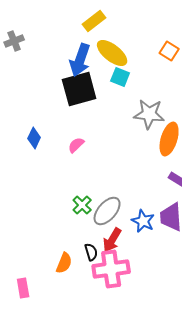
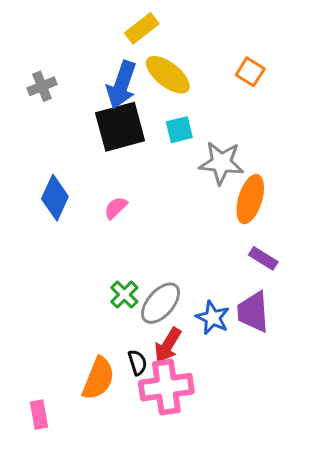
gray cross: (14, 41) -> (42, 86), moved
cyan square: (120, 77) -> (179, 130), moved, turned -36
blue diamond: (34, 138) -> (55, 198), size x1.4
orange semicircle: (64, 263) -> (98, 378), size x1.4

